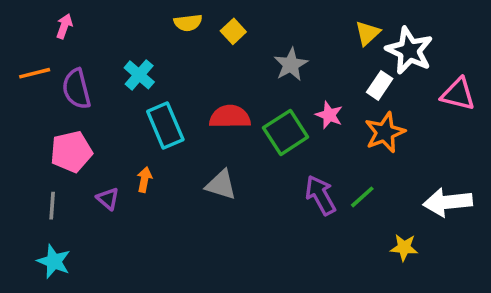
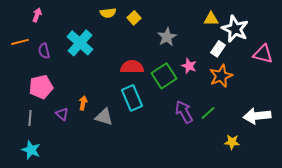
yellow triangle: (367, 33) -> (211, 19), turned 42
cyan cross: (139, 75) -> (80, 43), size x1.5
purple semicircle: (76, 89) -> (44, 51), size x0.7
cyan rectangle: (165, 125) -> (132, 98), moved
gray triangle: (221, 185) -> (104, 117), moved

